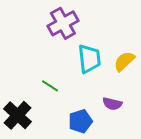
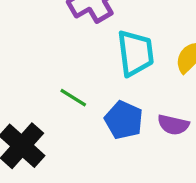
blue pentagon: (80, 121) -> (124, 120), moved, turned -30

